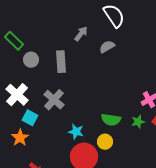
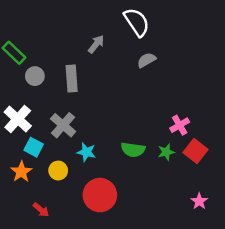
gray semicircle: (107, 47) -> (146, 60), moved
cyan star: (76, 132) -> (86, 152), moved
yellow circle: (105, 142) -> (58, 171), moved

